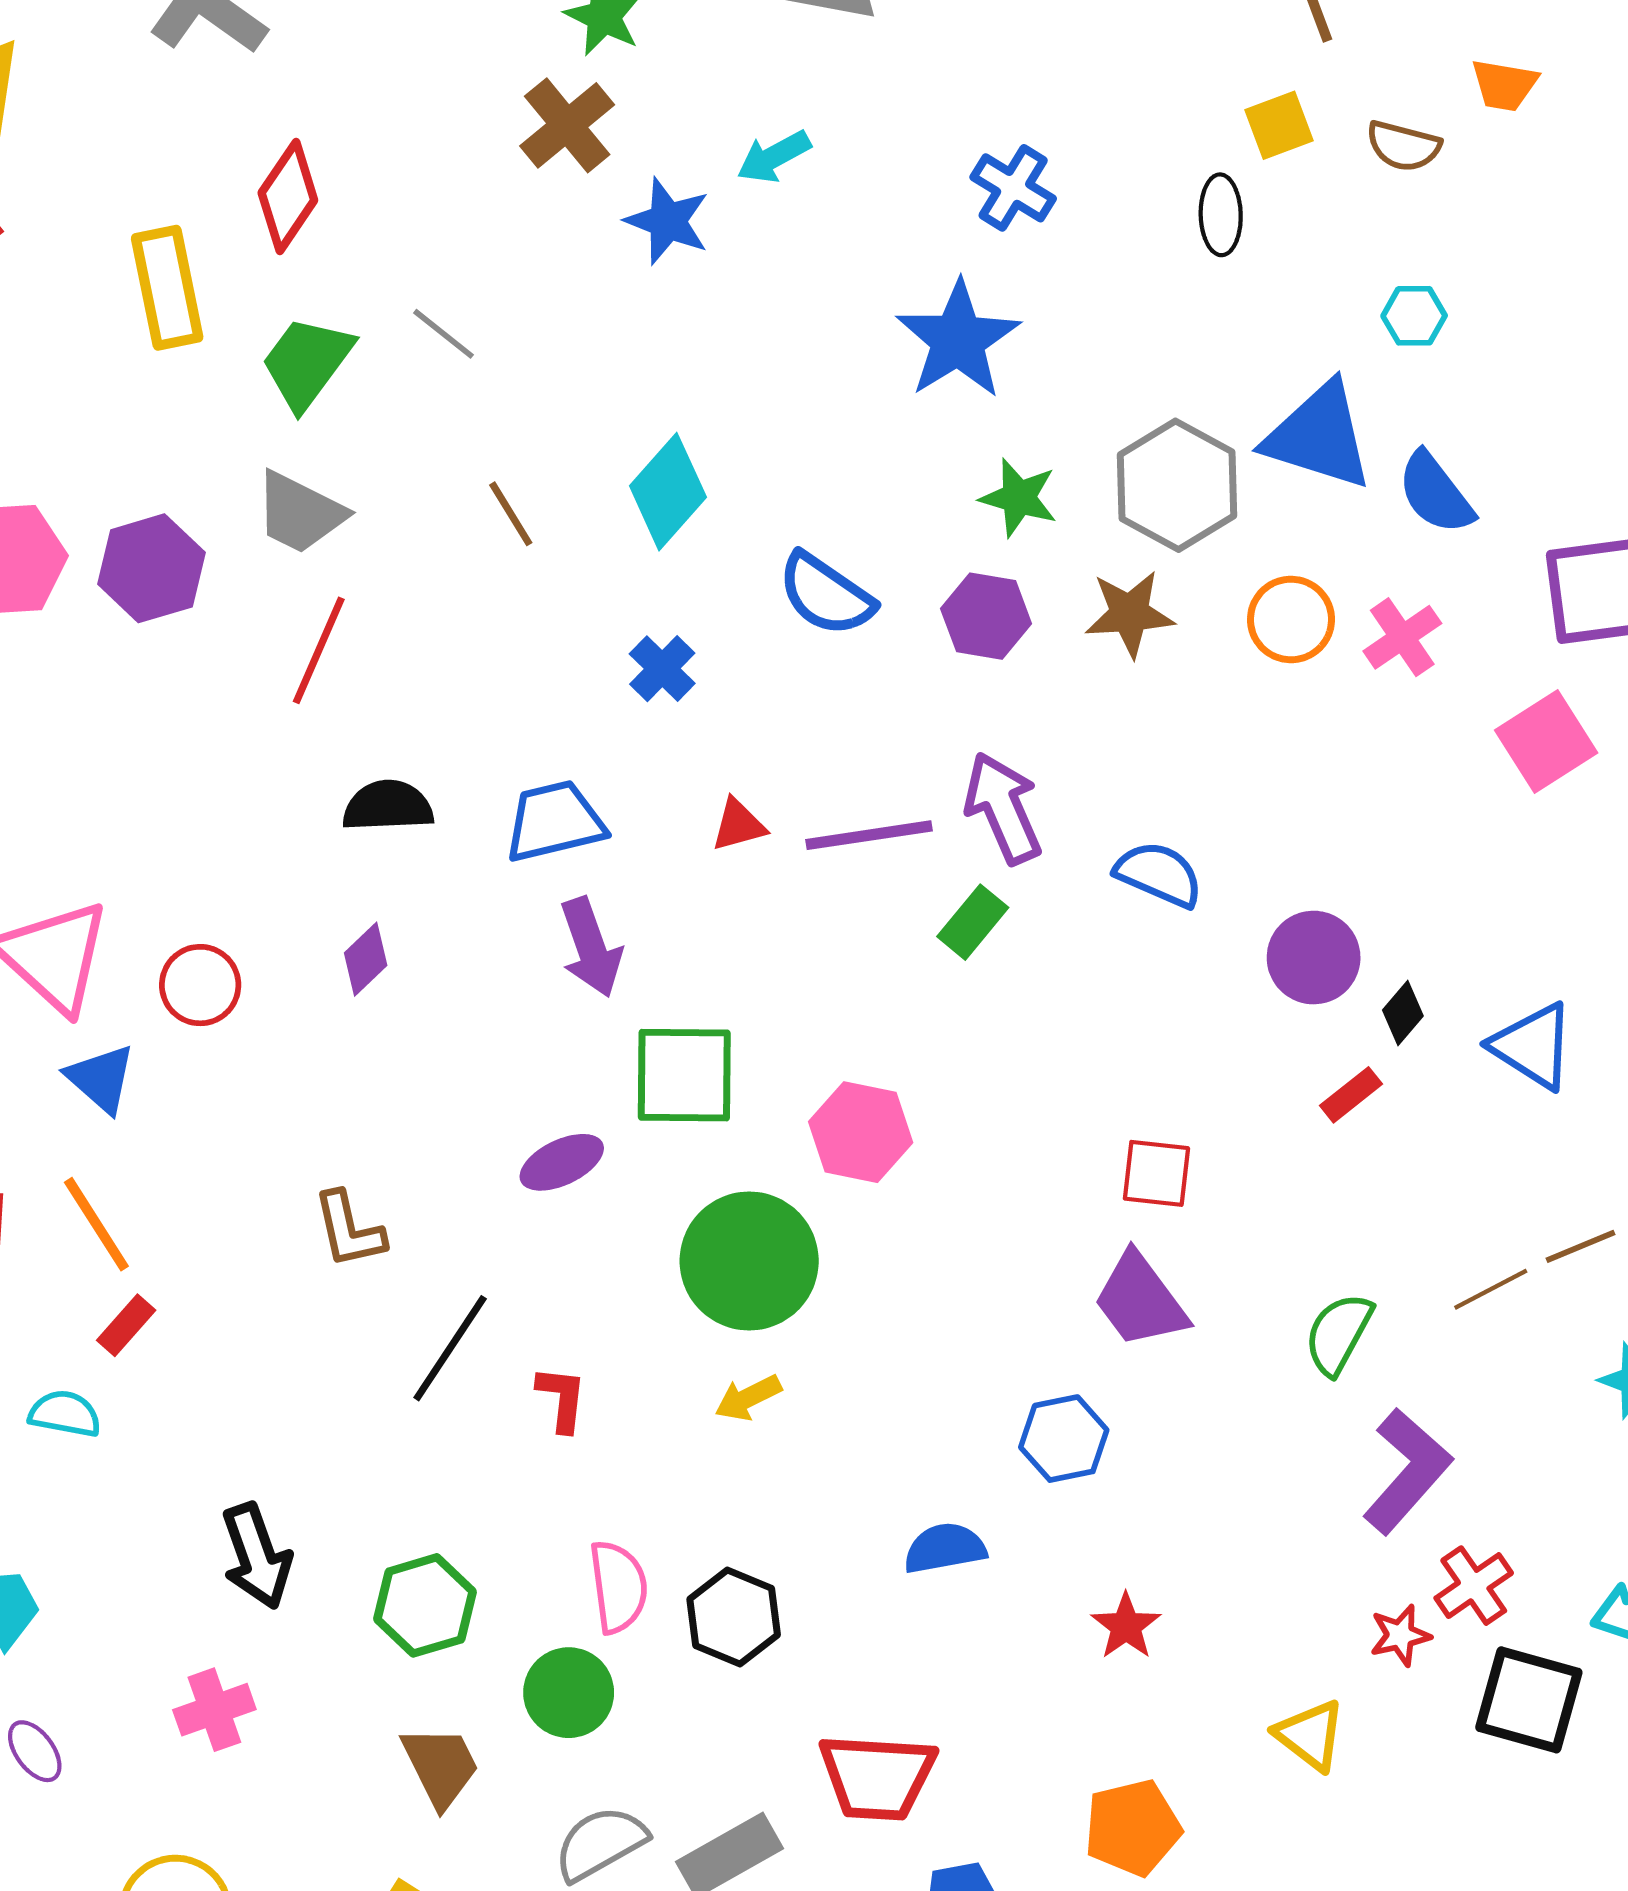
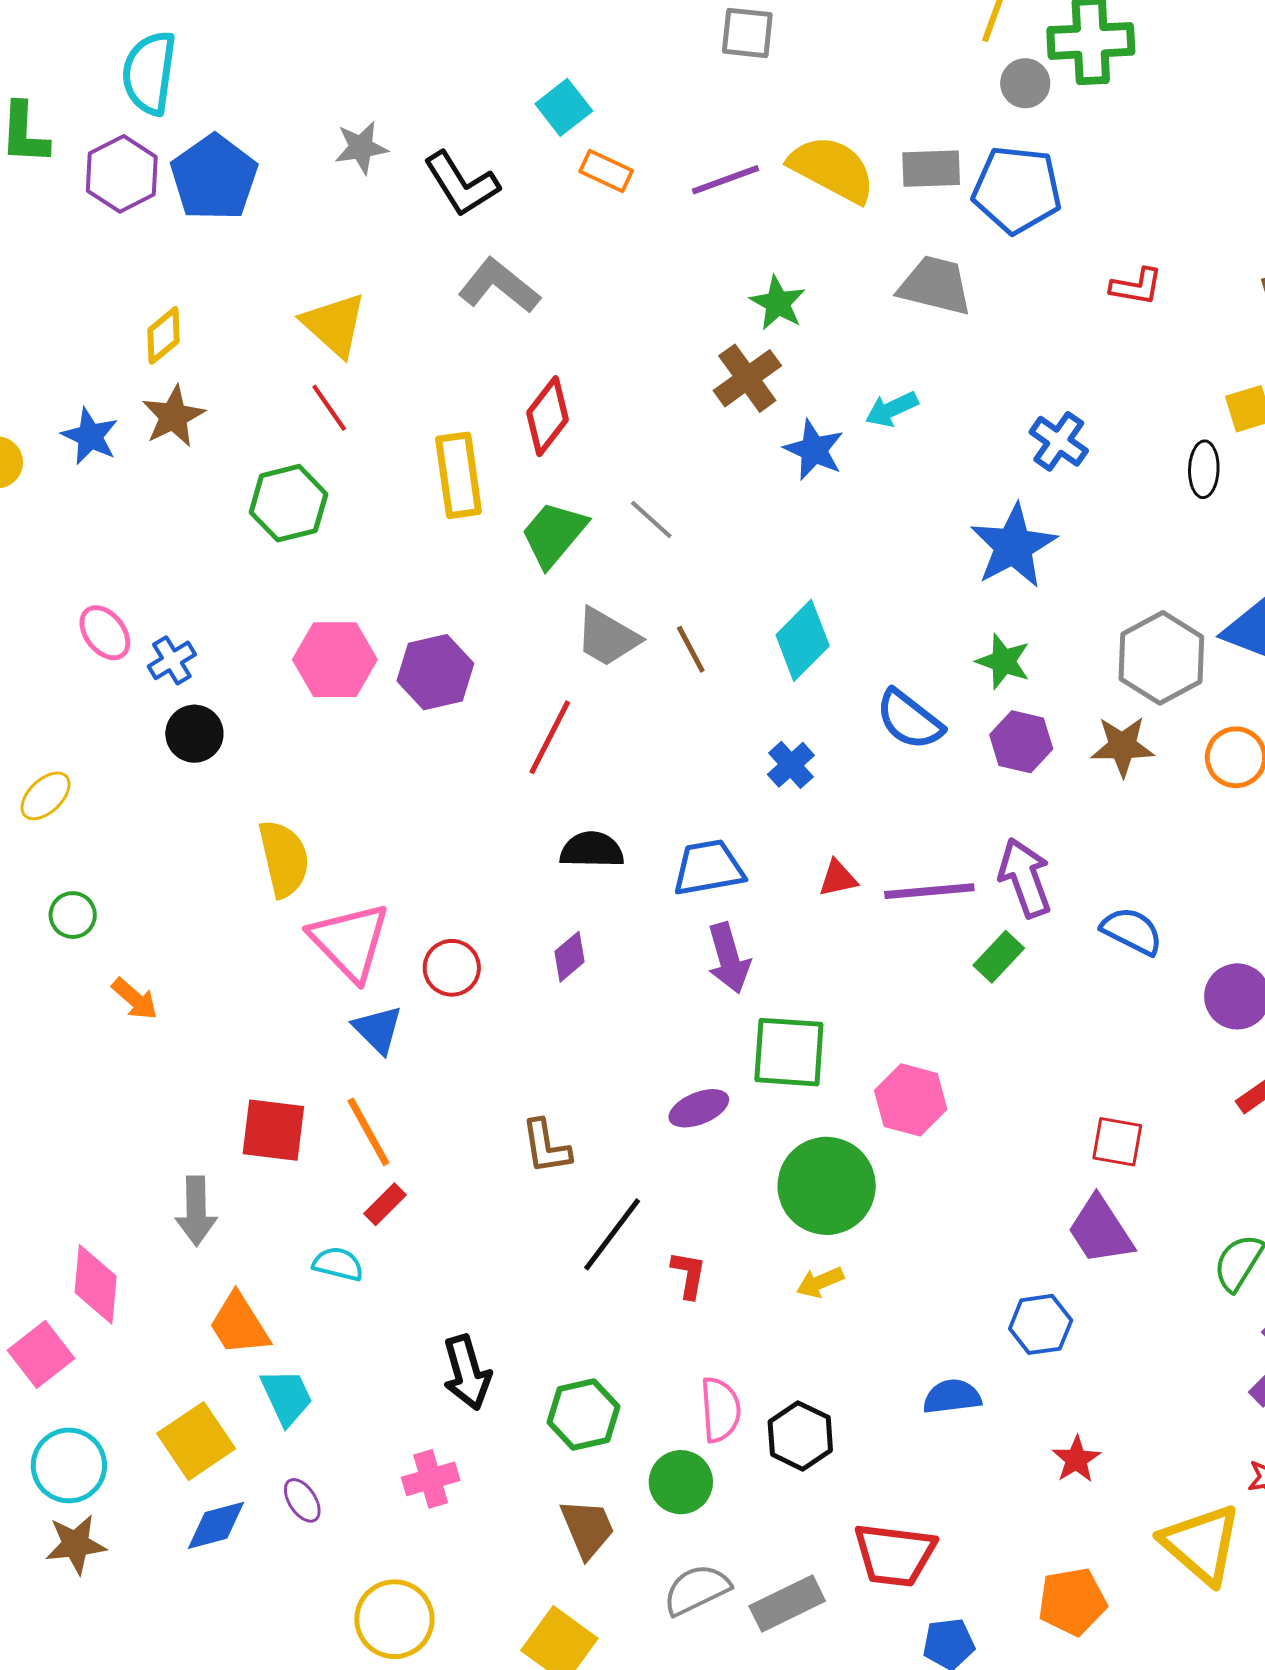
green star: (1019, 498) -> (1003, 661), moved
gray trapezoid: (300, 513) -> (607, 637), moved
yellow triangle: (1310, 1735) -> (1201, 1544), size x1.6

